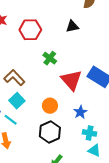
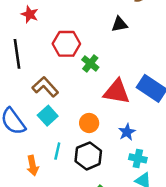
red hexagon: (30, 30) -> (66, 44), moved
red triangle: (71, 80) -> (117, 92), turned -40
cyan line: (11, 120) -> (57, 151), moved, turned 64

